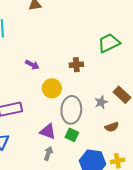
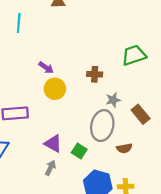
yellow circle: (52, 88) -> (55, 89), moved
gray star: (101, 102) -> (113, 100), moved
gray ellipse: (71, 110) -> (102, 126), moved

